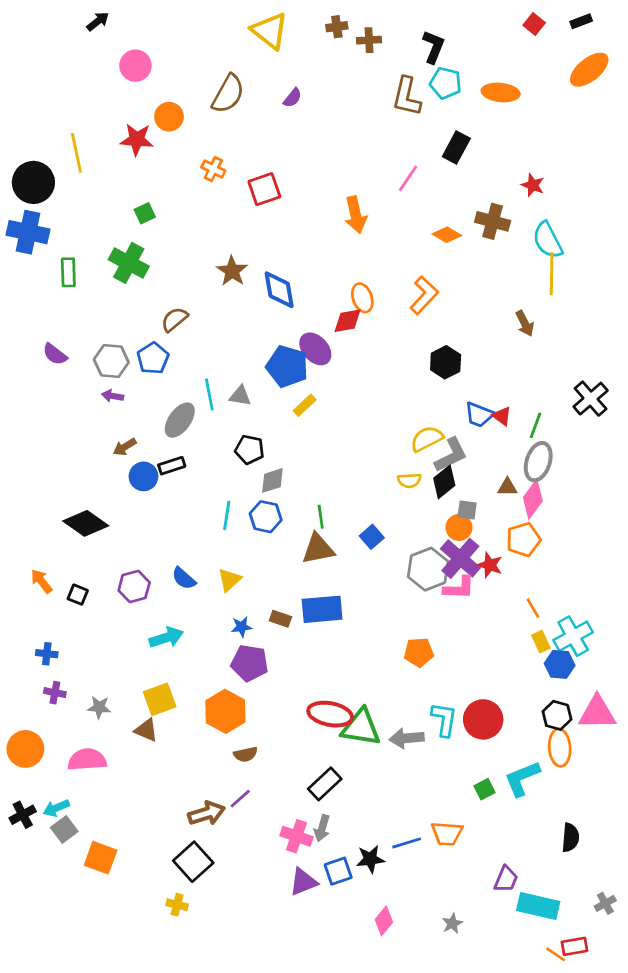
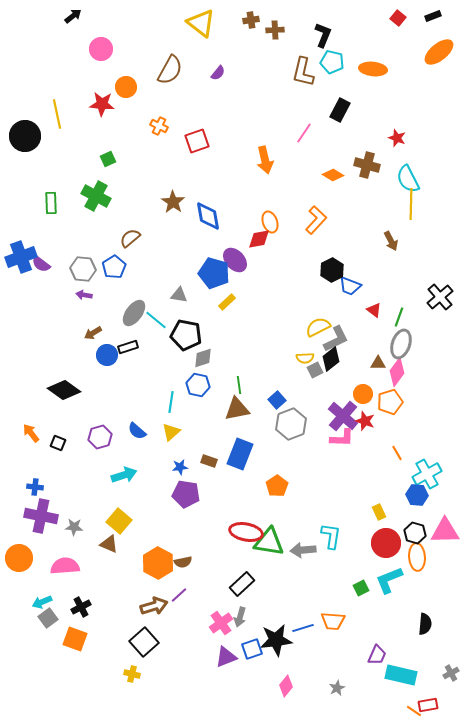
blue cross: (28, 232) -> (21, 257), moved, turned -32
cyan line: (209, 395) -> (156, 320), moved, turned -40
blue trapezoid: (479, 415) -> (350, 286), moved
black pentagon: (250, 450) -> (186, 335), size x1.4
gray square: (467, 510) -> (315, 370), moved, turned -35
cyan line: (227, 515) -> (171, 402), moved
orange circle: (459, 527) -> (363, 394), moved
gray hexagon: (428, 569) -> (291, 424), moved
blue rectangle: (322, 609) -> (240, 454), turned -64
yellow rectangle: (541, 642) -> (379, 512), moved
orange pentagon: (419, 652) -> (277, 486), moved, turned -30
purple cross: (55, 693) -> (41, 516), size x2.0
yellow square: (160, 699) -> (119, 521), turned -30
orange hexagon: (225, 711) -> (158, 563), moved
red circle: (483, 719) -> (386, 543), moved
black cross: (23, 815) -> (81, 607), moved
pink cross: (297, 836) -> (221, 623), turned 35
black star: (370, 859) -> (276, 640), size x1.5

